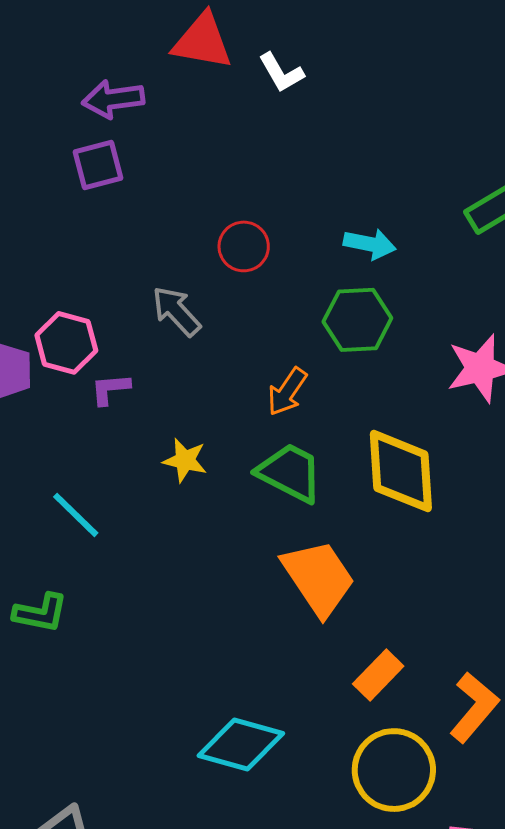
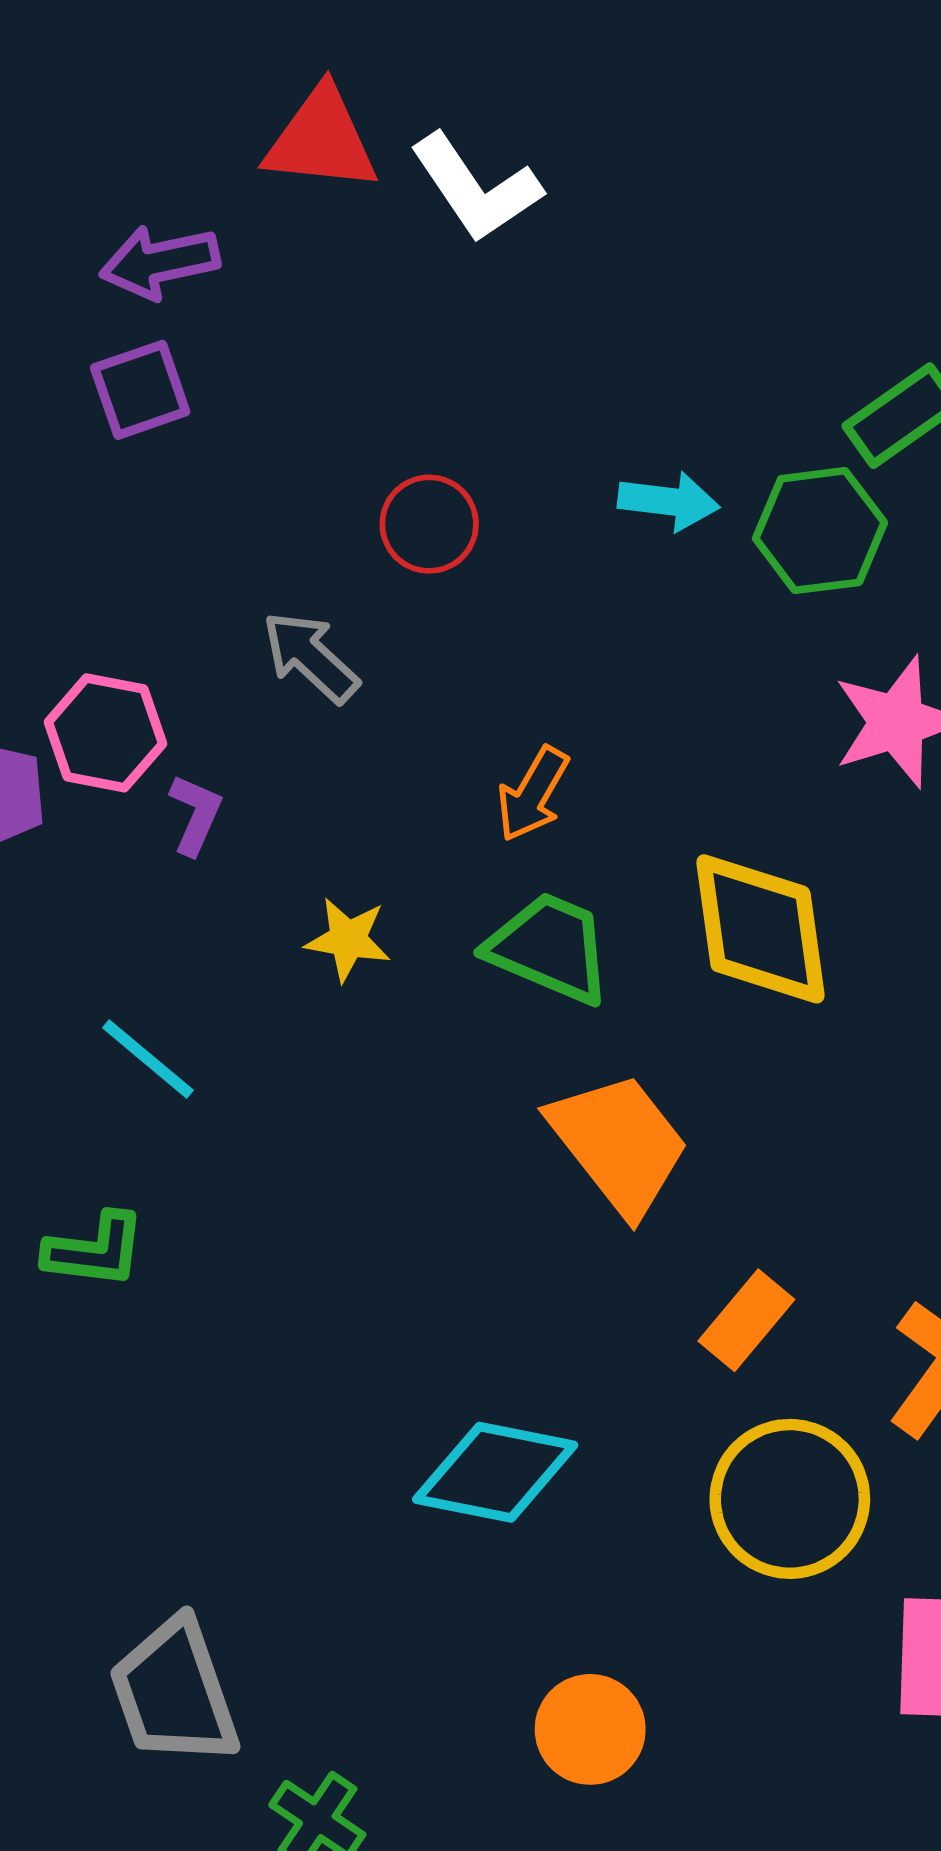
white L-shape: (281, 73) -> (476, 188), size x1.5
green hexagon: (357, 320) -> (820, 531), moved
purple L-shape: (110, 389) -> (195, 814), turned 123

